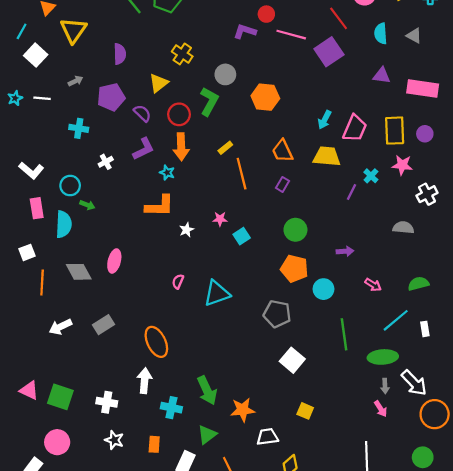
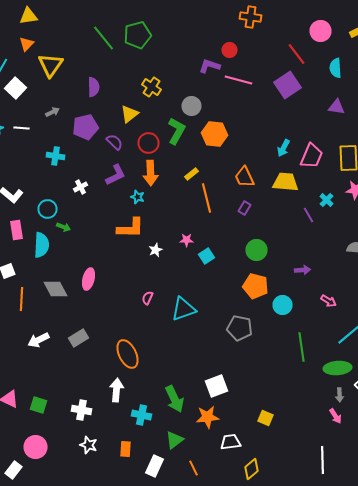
pink line: (291, 35) -> (238, 80), moved
orange hexagon: (265, 97) -> (214, 134), moved
purple line: (352, 192) -> (308, 215), turned -56
white square: (292, 360) -> (216, 386), moved, turned 30
green square: (60, 397) -> (38, 405), size x0.7

